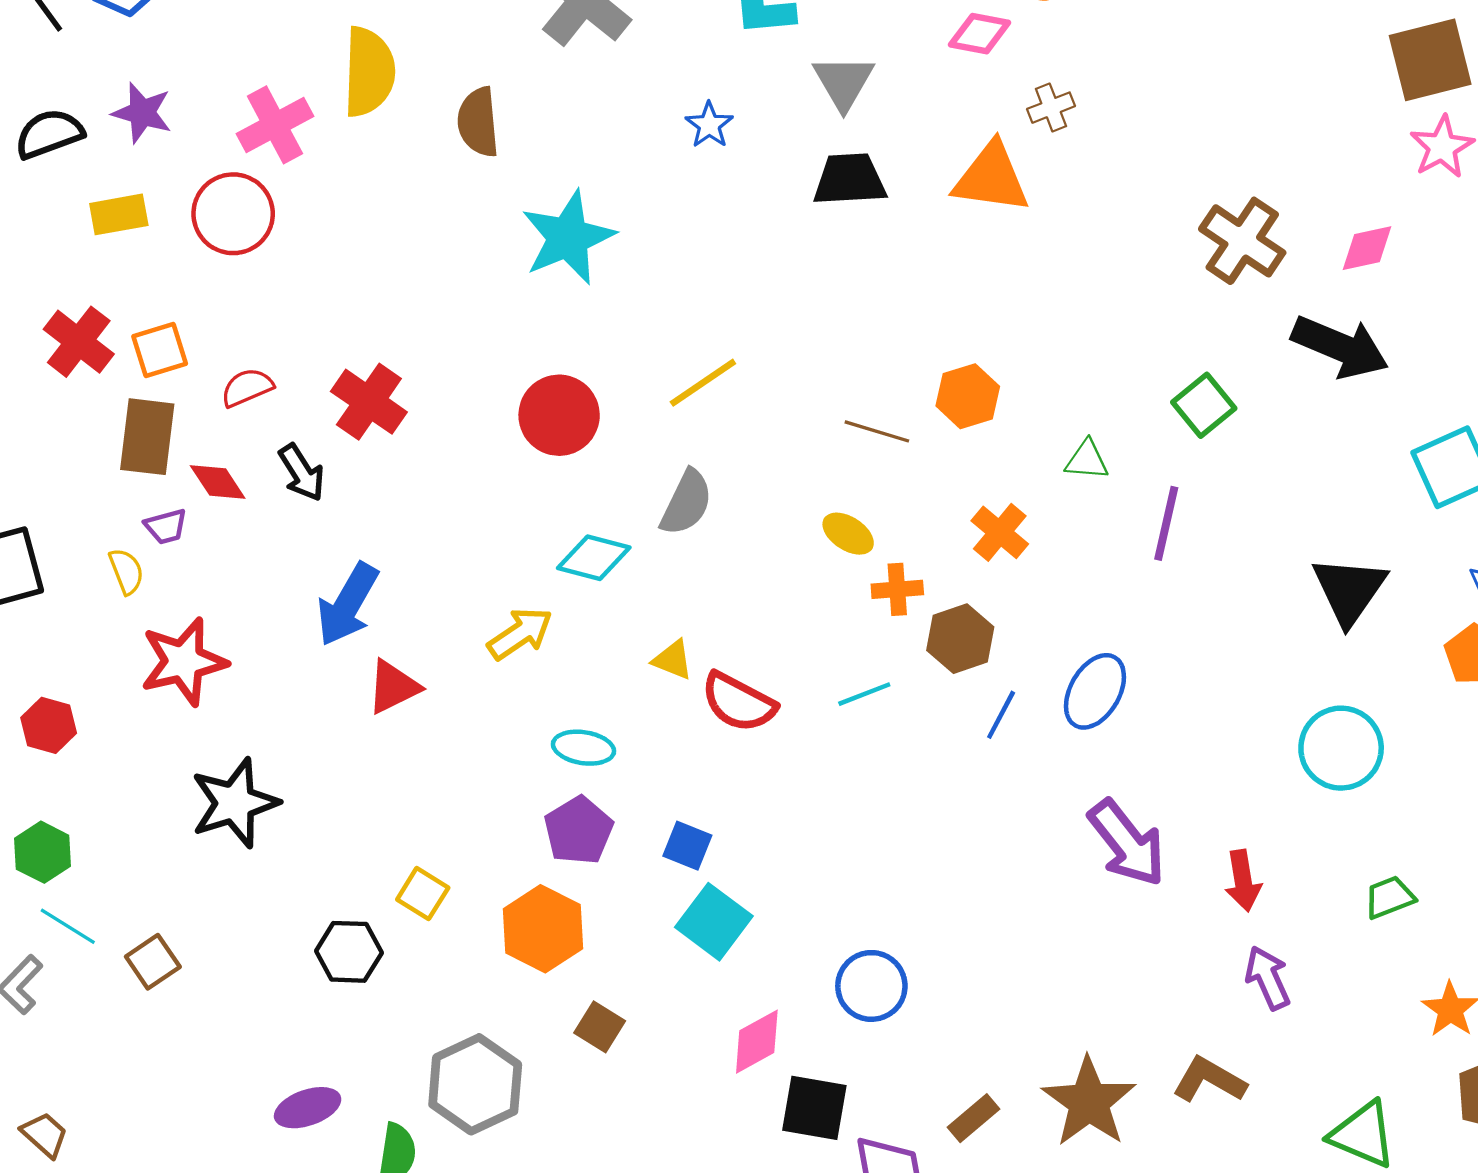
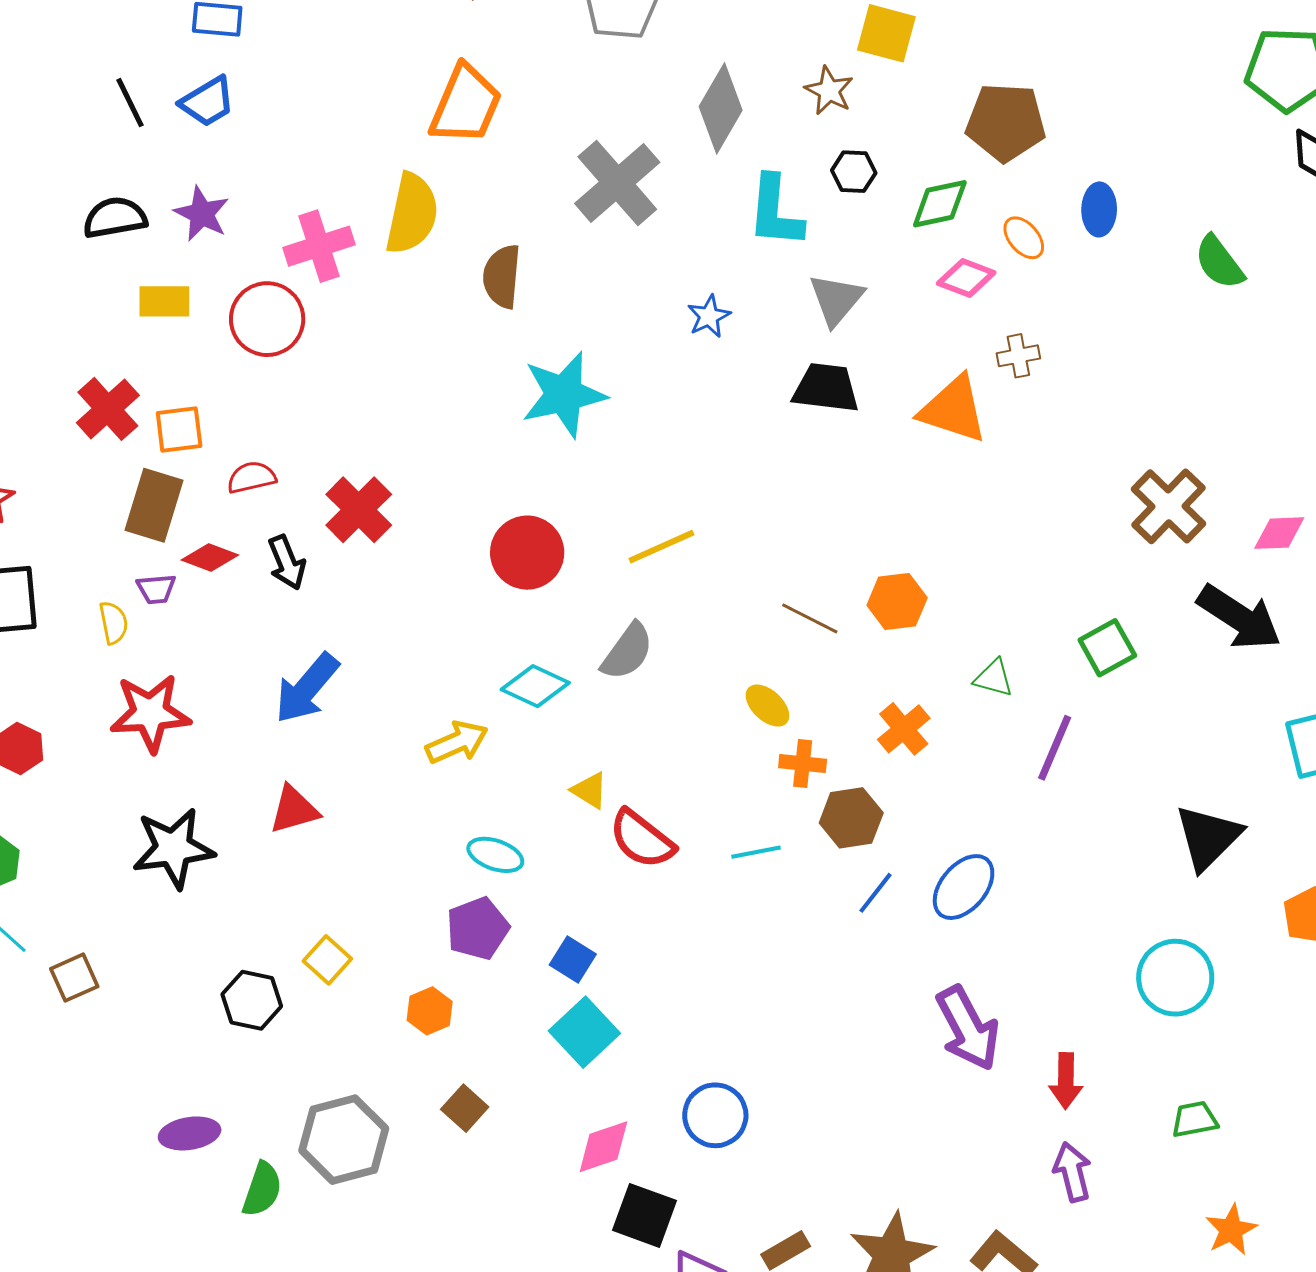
red diamond: (218, 482) -> (210, 557), turned -46
red triangle: (393, 687) -> (294, 810), moved
orange hexagon: (543, 929) -> (430, 1011), size x0.6

